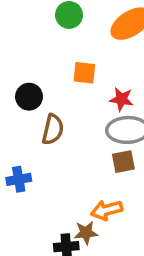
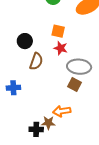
red star: (121, 99) -> (61, 48), moved
brown square: (123, 162) -> (75, 85), turned 32

